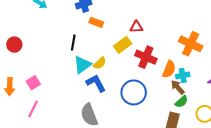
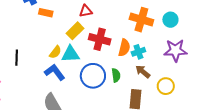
black line: (73, 43) -> (17, 58), moved
cyan triangle: (82, 65) -> (70, 54), moved, turned 42
brown arrow: (178, 87) -> (143, 72), moved
green semicircle: (181, 102) -> (116, 75), moved, turned -48

